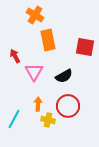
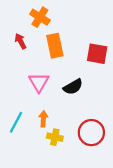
red arrow: (15, 56) -> (21, 41), moved
red circle: (68, 106) -> (91, 133), moved
cyan line: (14, 119) -> (16, 122), moved

